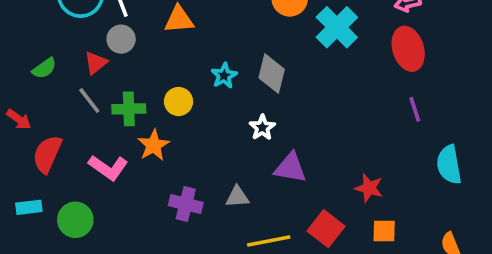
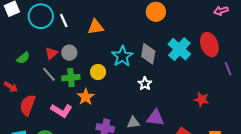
cyan cross: (337, 27) -> (179, 49), moved
gray circle: (121, 39) -> (69, 53), moved
red ellipse: (408, 49) -> (209, 45), moved
cyan star: (224, 76) -> (122, 56), size x1.5
purple triangle: (290, 168) -> (155, 118), moved
red star: (369, 188) -> (202, 99), moved

